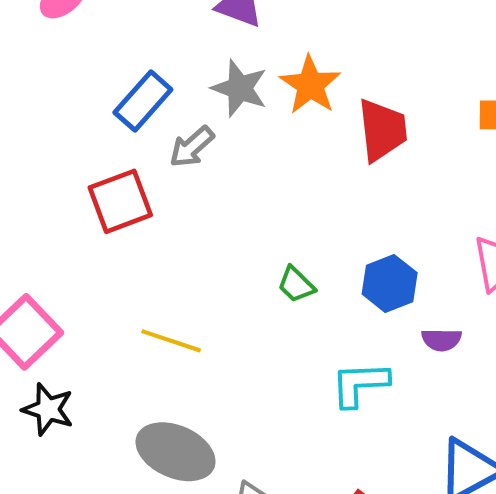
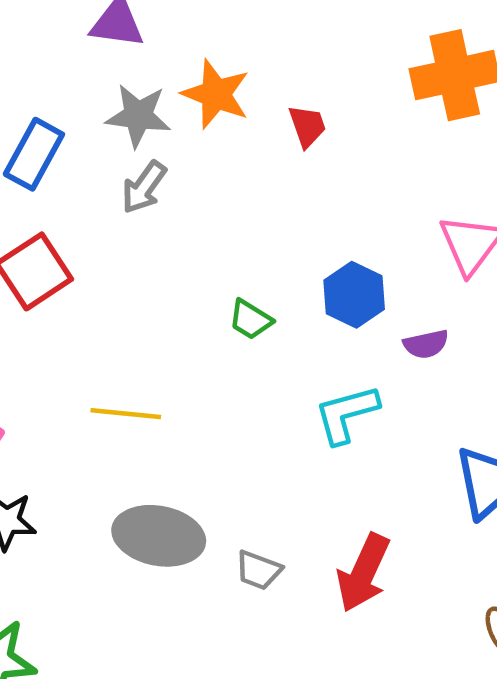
red trapezoid: (382, 130) -> (307, 126), size x0.6
gray arrow: (192, 147) -> (144, 187), moved

